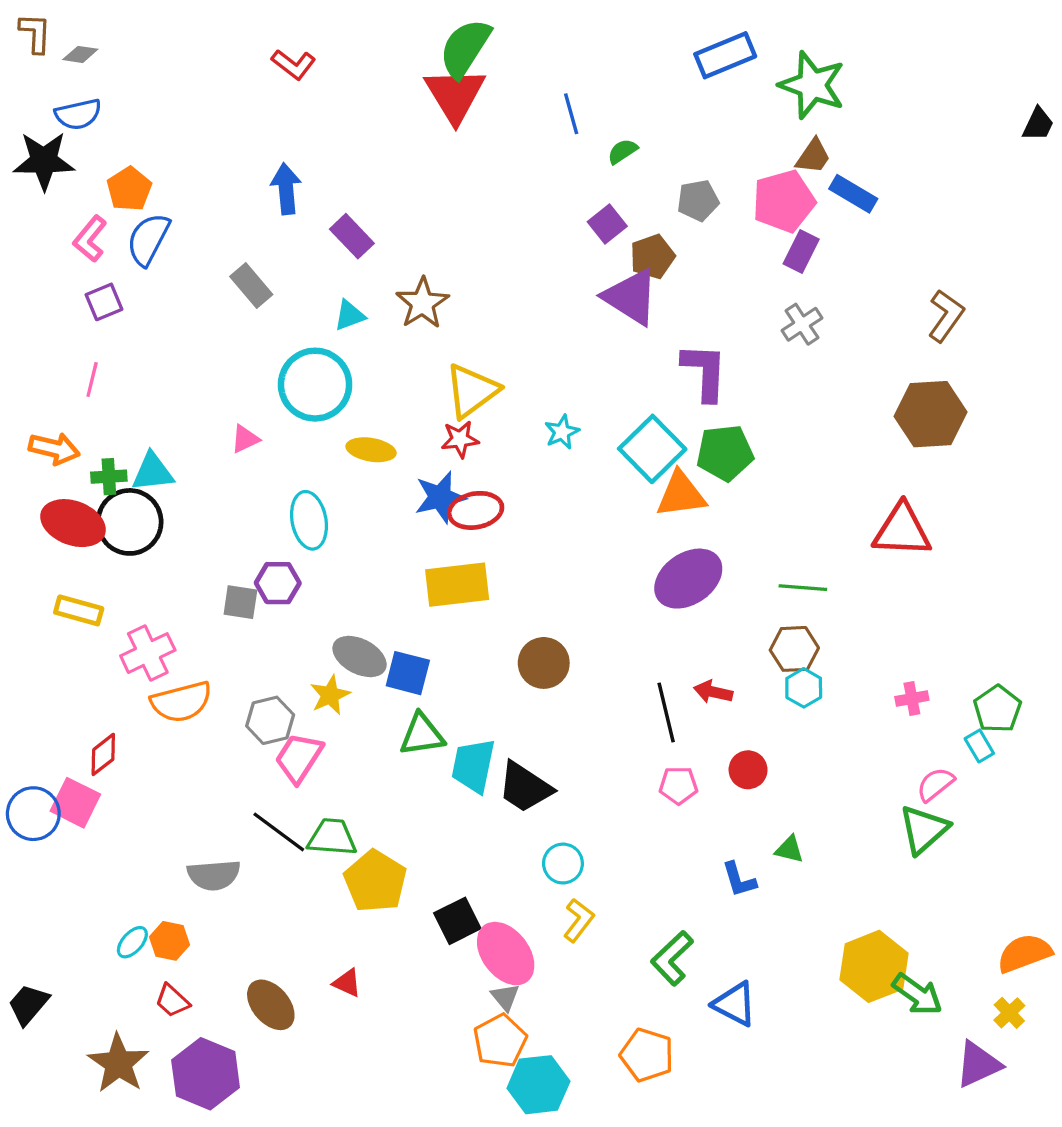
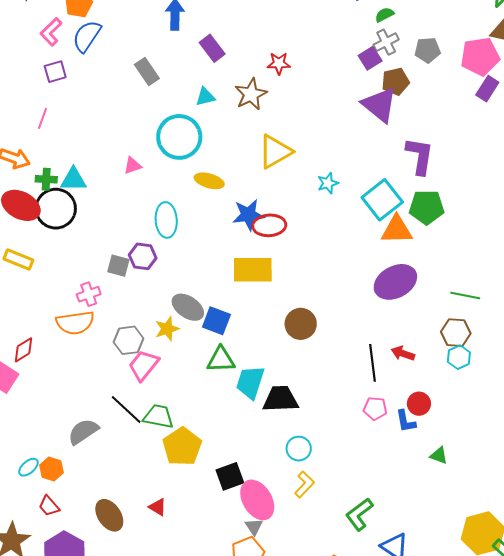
gray cross: (802, 324) -> (386, 42), moved
red star: (460, 439) -> (279, 63), moved
pink cross: (148, 653) -> (89, 294), moved, size x0.7
black trapezoid: (525, 787) -> (281, 399), turned 138
gray semicircle: (214, 875) -> (83, 432), turned 144
blue L-shape: (739, 880) -> (406, 421), moved

